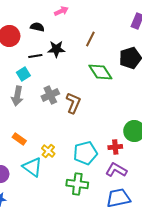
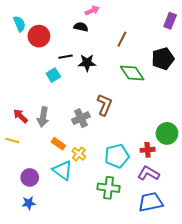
black semicircle: (37, 27) -> (81, 27), moved
black star: (56, 49) -> (87, 63), moved
gray cross: (50, 95) -> (81, 118), moved
gray arrow: (17, 96) -> (43, 117), moved
orange rectangle: (19, 139) -> (58, 144), moved

